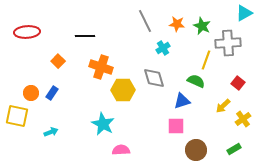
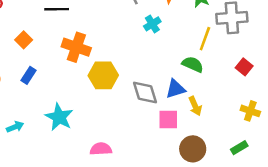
gray diamond: (154, 78) -> (145, 93), moved
blue rectangle: (52, 93) -> (29, 75), moved
yellow arrow: (223, 106) -> (195, 106), moved, turned -70
yellow cross: (243, 119) -> (250, 111), turned -35
cyan star: (103, 124) -> (59, 117), moved

